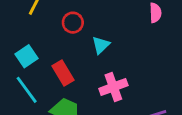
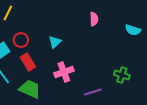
red circle: (73, 23) -> (21, 40), moved

